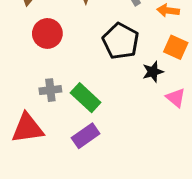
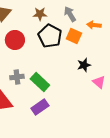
black pentagon: (121, 41) -> (50, 36), moved
orange square: (176, 47) -> (74, 36), moved

